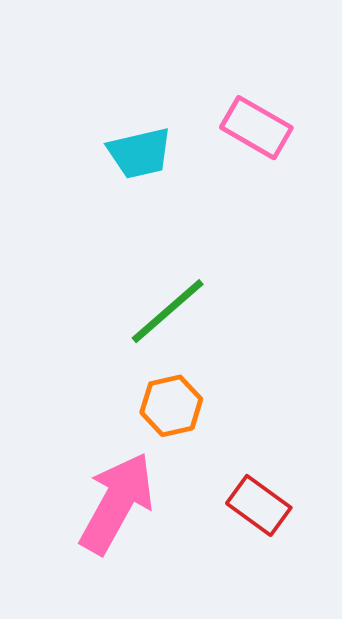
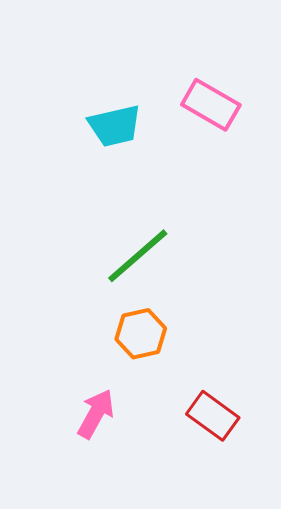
pink arrow: (117, 503) -> (96, 414), size x0.6

